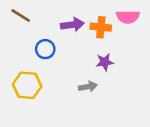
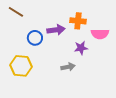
pink semicircle: (128, 17) -> (100, 34), moved
purple arrow: (72, 25) -> (56, 30), moved

